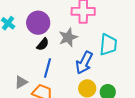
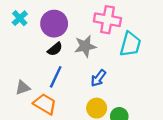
cyan trapezoid: (108, 45) -> (130, 44), moved
blue arrow: (84, 63) -> (98, 78), size x0.7

